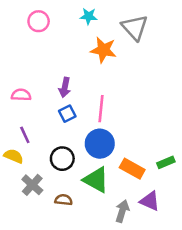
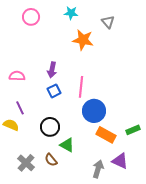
gray triangle: (135, 27) -> (108, 22), size x0.6
blue circle: (100, 144) -> (94, 111), moved
green triangle: (96, 180) -> (67, 145), moved, size x0.7
gray cross: (32, 185) -> (26, 163), moved
brown semicircle: (64, 200) -> (51, 160), turned -136

